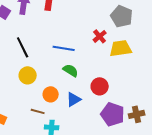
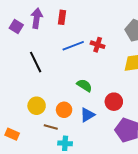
red cross: (100, 36) -> (98, 45), moved, turned -32
blue line: (64, 48) -> (73, 46), moved, turned -30
yellow circle: (28, 75) -> (37, 106), moved

